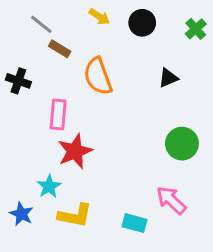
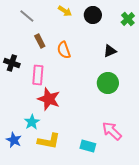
brown rectangle: (60, 49) -> (40, 41), moved, turned 32
orange semicircle: (98, 76) -> (64, 50), size x0.7
black cross: (18, 81) -> (12, 63), moved
green circle: (182, 144) -> (108, 83), moved
red star: (75, 151) -> (49, 99), turned -30

